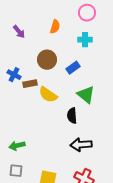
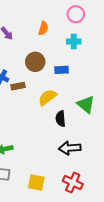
blue rectangle: (73, 68) -> (62, 70), turned 32
yellow semicircle: (48, 95) -> (47, 97), moved, turned 108
green triangle: (86, 95) -> (86, 104), moved

